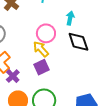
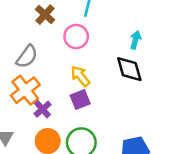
cyan arrow: (70, 18) -> (136, 40), moved
pink circle: (46, 33) -> (76, 37), moved

